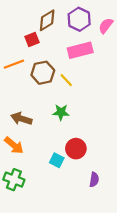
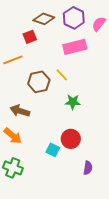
brown diamond: (47, 20) -> (44, 19), turned 50
brown hexagon: (43, 73) -> (39, 82), moved
green star: (61, 112) -> (73, 102), moved

